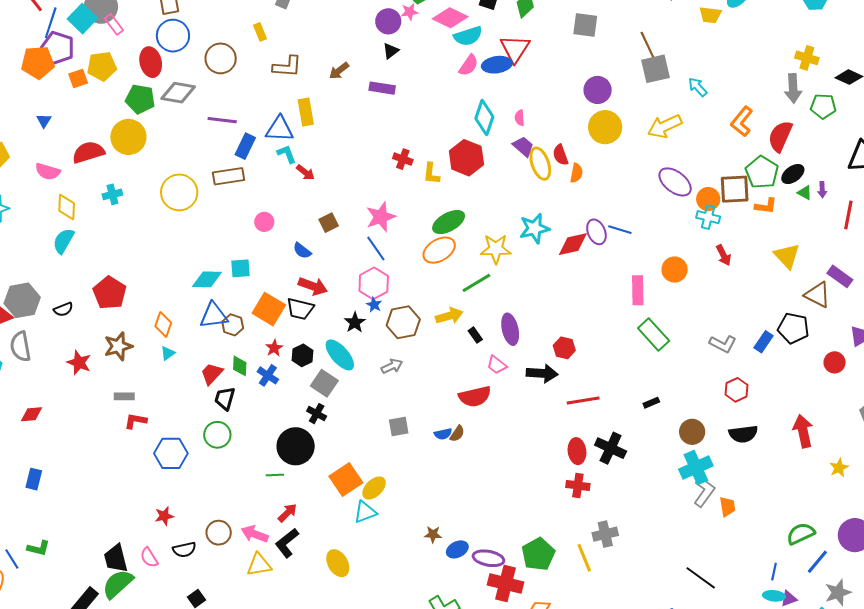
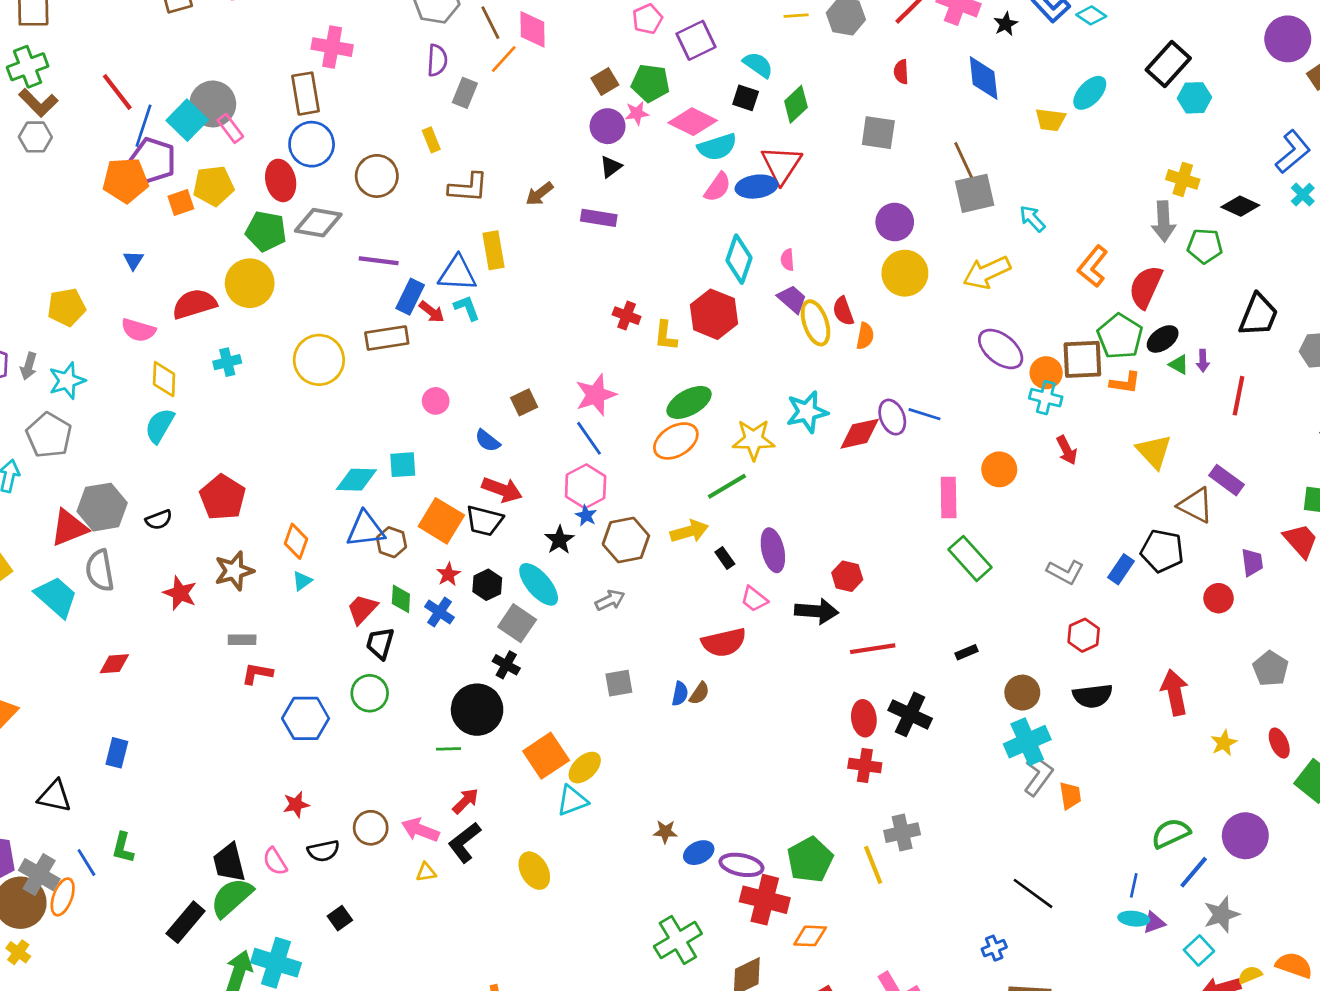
red arrow: (305, 172) -> (432, 312), moved
blue semicircle: (443, 434) -> (680, 694), turned -66
green L-shape: (38, 548) -> (123, 848), turned 90
yellow triangle: (259, 565) -> (426, 872), size x0.6

